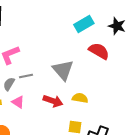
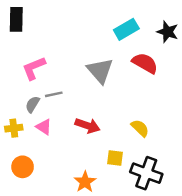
gray triangle: (63, 70) -> (100, 71), moved
yellow semicircle: (80, 98) -> (140, 128), moved, turned 35

